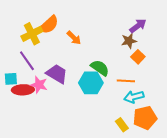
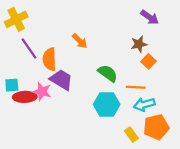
orange semicircle: (49, 25) -> (50, 59), moved, turned 130
purple arrow: (138, 26) -> (150, 17), moved, turned 72
yellow cross: (32, 34) -> (16, 19), moved
purple line: (27, 61) -> (29, 48), moved
cyan hexagon: (91, 83) -> (107, 104), moved

